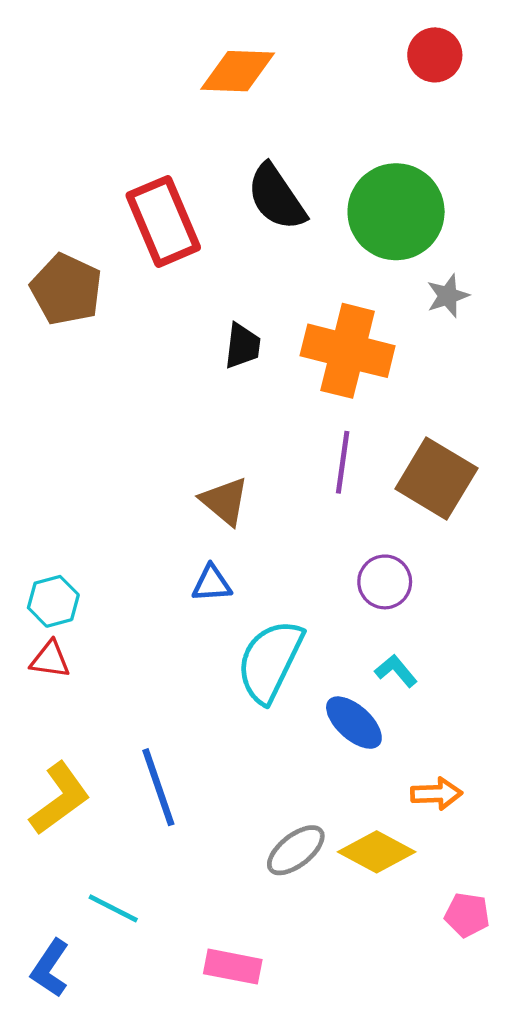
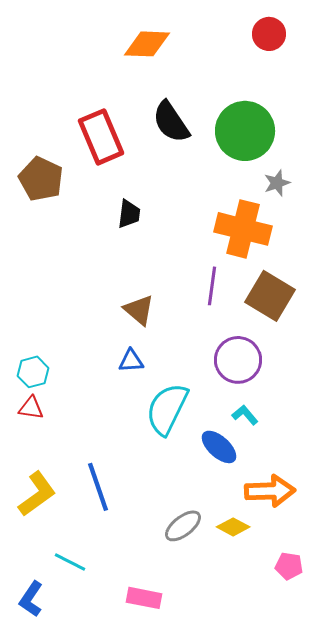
black trapezoid: (242, 346) -> (129, 214), moved
orange cross: (348, 351) -> (243, 229), moved
purple circle: (385, 582) -> (238, 360), size x1.4
orange arrow: (436, 794) -> (270, 491), size x1.6
yellow diamond: (377, 852) -> (233, 527), size x0.7

